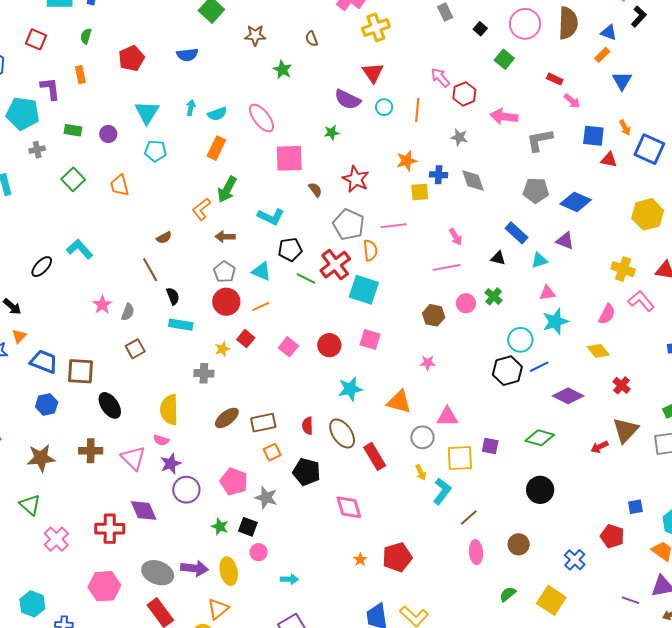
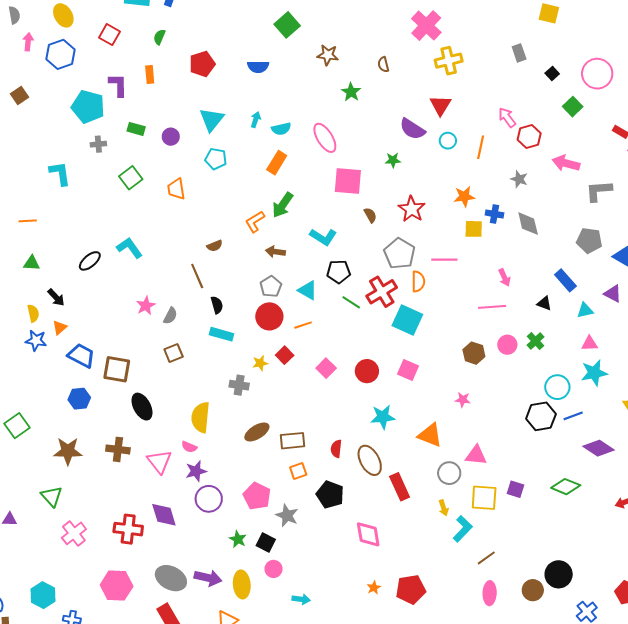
black circle: (540, 490) -> (559, 574), moved

